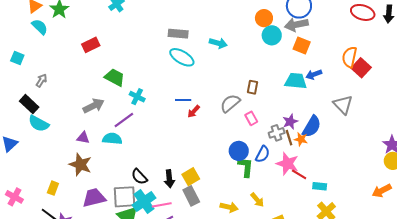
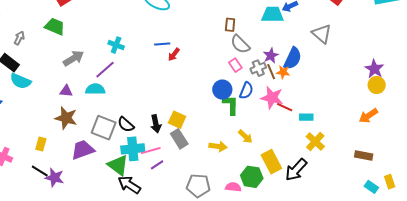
green trapezoid: (115, 77) -> (55, 26), moved
gray semicircle: (230, 103) -> (240, 44), moved, turned -90
pink rectangle: (251, 118) -> (235, 65), moved
yellow square: (191, 177) -> (177, 120), turned -30
gray square: (124, 197) -> (104, 128), moved, turned 30
cyan cross: (144, 202) -> (133, 149), turned 35

